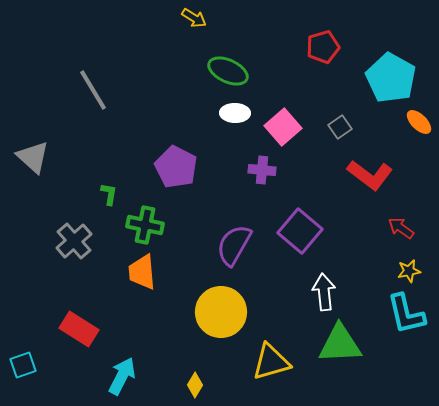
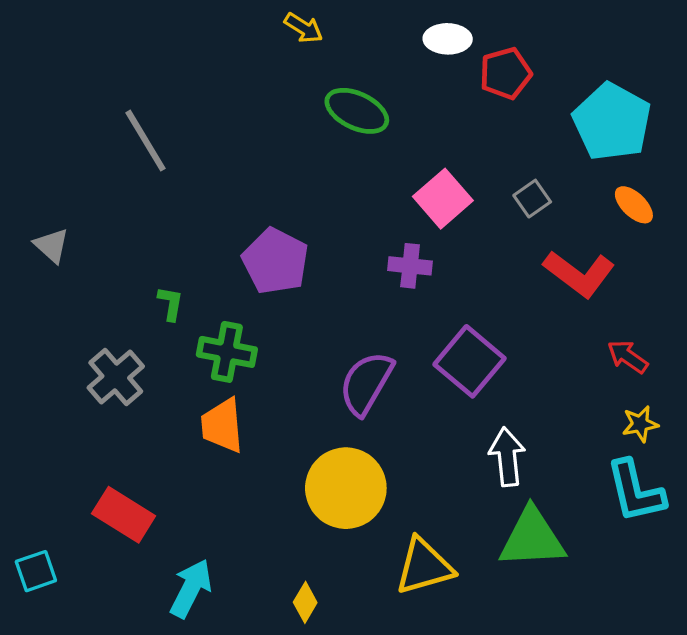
white ellipse: (235, 113) -> (448, 39), moved
orange ellipse: (419, 122) -> (634, 205), moved
gray triangle: (33, 157) -> (52, 245), size x0.7

